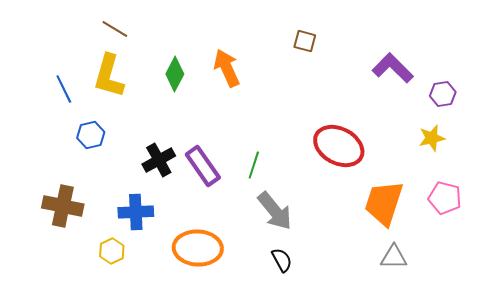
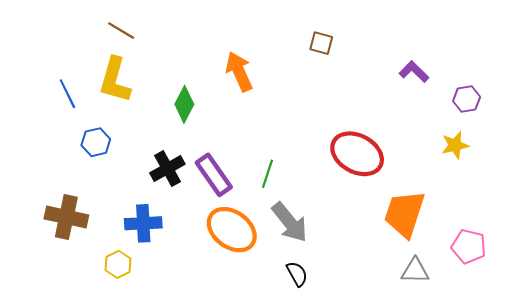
purple L-shape: (393, 68) -> (414, 72), size x0.7
green diamond: (175, 74) -> (184, 104), moved
pink pentagon: (445, 198) -> (469, 246), moved
orange ellipse: (198, 248) -> (232, 230), moved, turned 33

